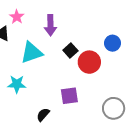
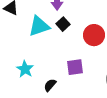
black square: (70, 50) -> (63, 24), moved
cyan star: (17, 84) -> (25, 69), moved, turned 30

